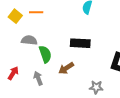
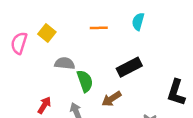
orange line: (36, 12) -> (99, 28), moved
black rectangle: (80, 43) -> (129, 67), turned -30

